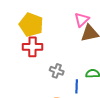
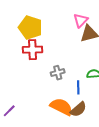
gray cross: (57, 71) -> (58, 73), turned -32

